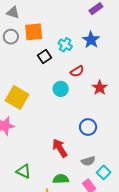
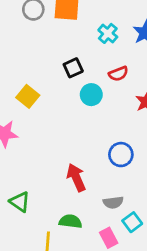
black square: (45, 56) -> (73, 68), moved
yellow square: (17, 97) -> (28, 96), size x0.7

